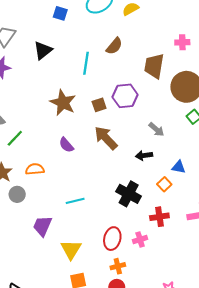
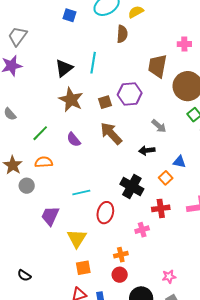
brown semicircle: (114, 46) -> (122, 34), moved, turned -36
black triangle: (43, 50) -> (64, 68), moved
green line: (15, 138) -> (40, 133), moved
red ellipse: (112, 239) -> (105, 213), moved

